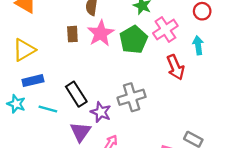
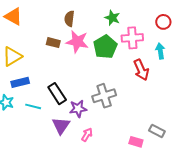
pink cross: (165, 30) -> (132, 38), turned 30
pink star: (101, 33) -> (77, 42), turned -30
brown rectangle: (72, 34) -> (53, 43), turned -72
purple star: (101, 112) -> (78, 109), turned -30

